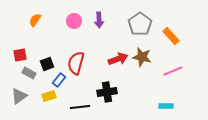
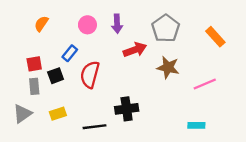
orange rectangle: (171, 36) -> (215, 37), moved
red square: (20, 55) -> (34, 64), moved
red arrow: (118, 59) -> (135, 50), moved
gray rectangle: (29, 73) -> (34, 86), turned 56
blue rectangle: (59, 80) -> (70, 53), moved

